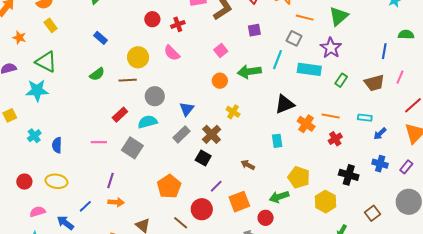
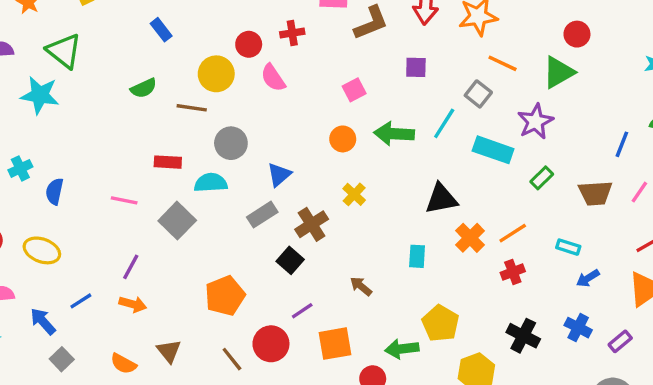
red circle: (152, 19) -> (249, 44), moved
red rectangle: (120, 115) -> (168, 162), turned 35
orange line: (331, 116) -> (513, 233), turned -54

